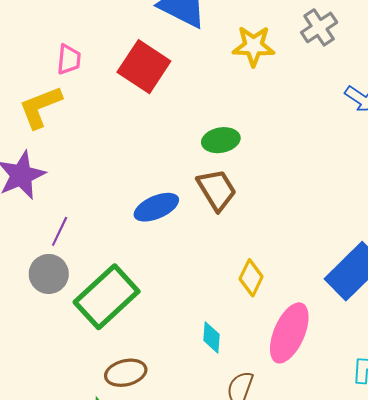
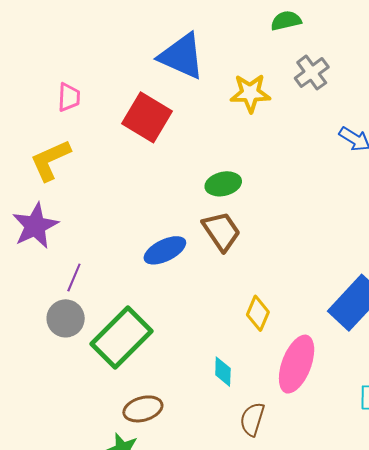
pink trapezoid: (69, 59) -> (69, 97), moved

